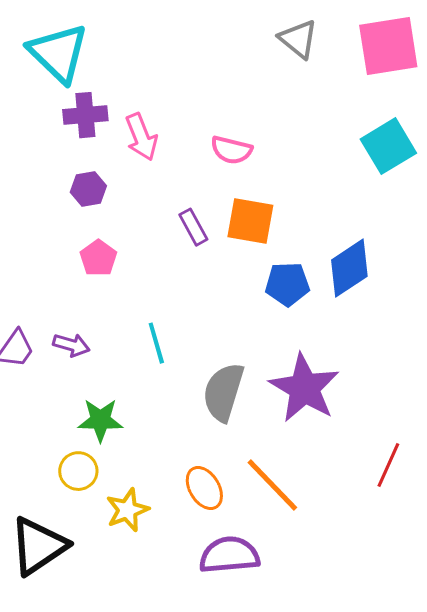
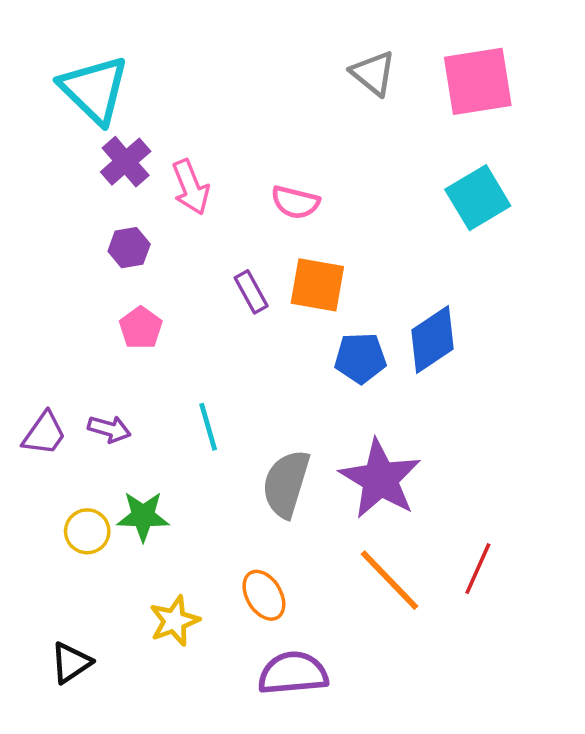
purple cross: (85, 115) -> (126, 162), turned -36
yellow circle: (78, 471) -> (87, 531), moved
orange line: (272, 485) -> (389, 580), moved
black triangle: (38, 546) -> (71, 663), size x0.6

